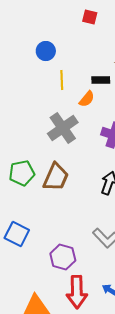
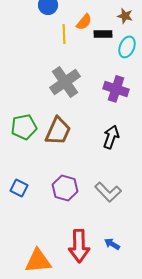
orange semicircle: (87, 99) -> (84, 22), moved
blue square: (17, 234) -> (19, 188), size x0.7
purple hexagon: (63, 257) -> (65, 188), moved

